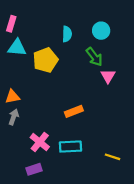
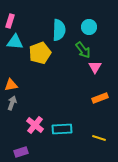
cyan semicircle: (67, 34) -> (59, 30), size x1.5
orange rectangle: (74, 111) -> (100, 98), moved
purple rectangle: (34, 169) -> (21, 152), moved

